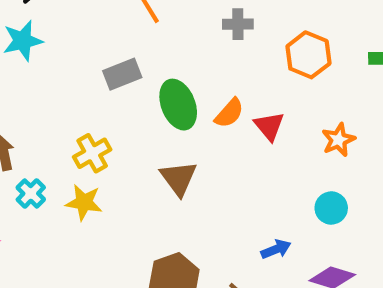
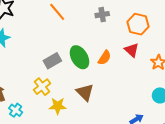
gray rectangle: (122, 74) -> (52, 61), moved
red triangle: (269, 126) -> (132, 50), moved
yellow star: (84, 202) -> (58, 106), moved

